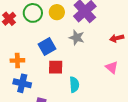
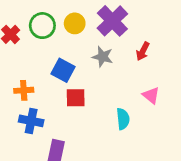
red arrow: (117, 38) -> (143, 51), moved, turned -48
blue square: (47, 47) -> (63, 70), turned -30
cyan semicircle: (74, 85) -> (123, 119), moved

